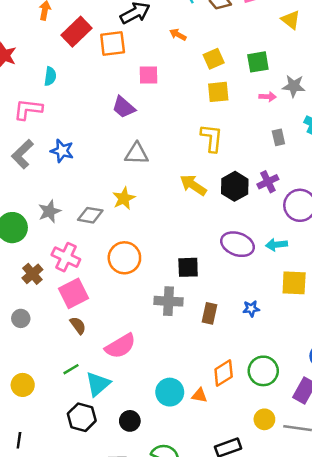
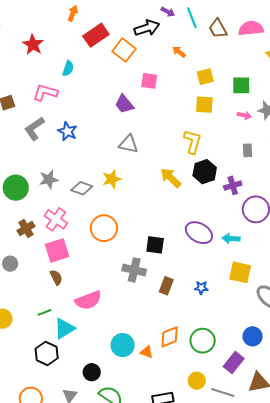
orange square: (113, 44) -> (124, 50), turned 35
black hexagon: (235, 186) -> (205, 172), moved
black circle: (130, 421) -> (92, 372), moved

